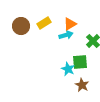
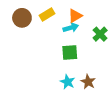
green square: (80, 62) -> (70, 53), moved
cyan star: (68, 69) -> (68, 82), moved

